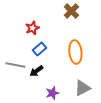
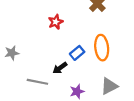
blue rectangle: (39, 49) -> (77, 53), moved
gray line: (15, 65) -> (37, 82), moved

